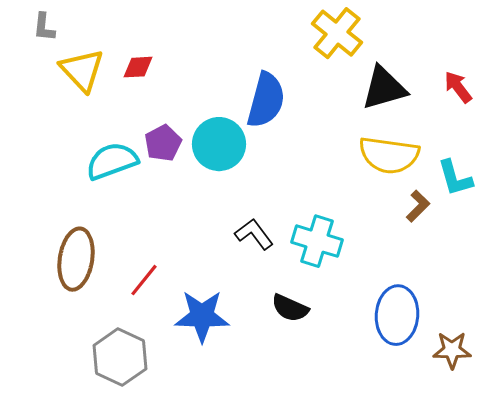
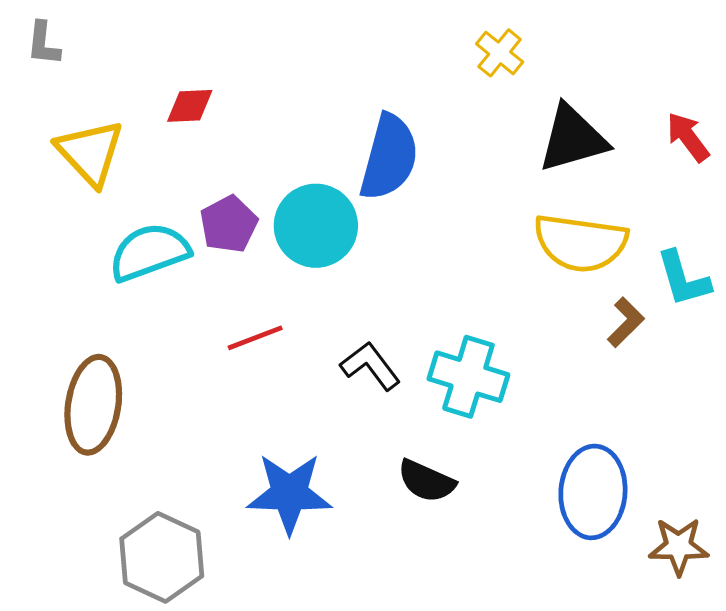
yellow cross: (337, 33) -> (500, 53), size x0.6
yellow triangle: (82, 70) -> (90, 153), moved
red line: (144, 280) -> (255, 338), moved, turned 30

